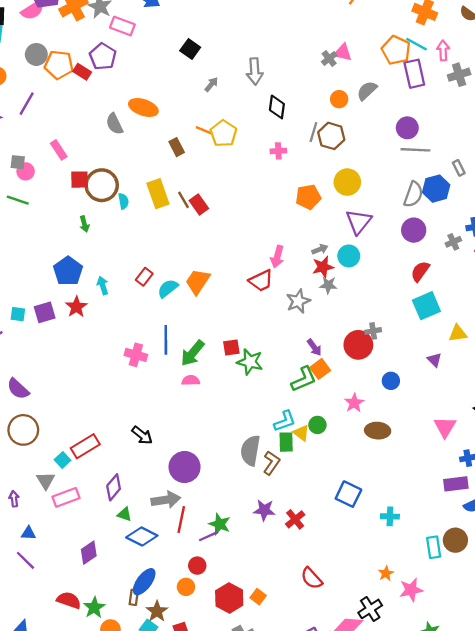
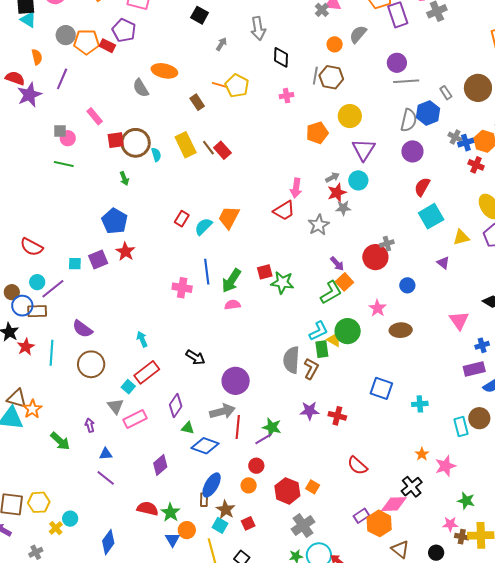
gray cross: (453, 242) -> (455, 137), moved, turned -32
cyan arrow: (103, 285) -> (142, 339), moved
green circle: (317, 425) -> (348, 331), size x1.6
red cross: (295, 519) -> (337, 416), turned -30

